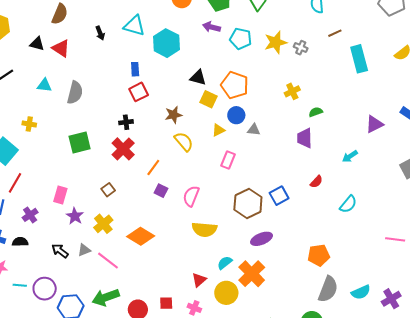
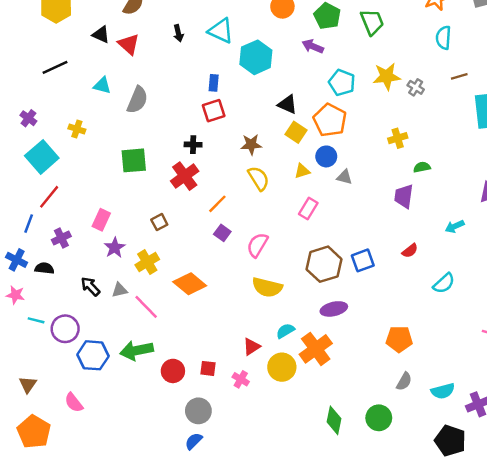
cyan pentagon: (241, 39) -> (342, 83), moved
gray semicircle: (328, 289) -> (404, 381), size x0.6

